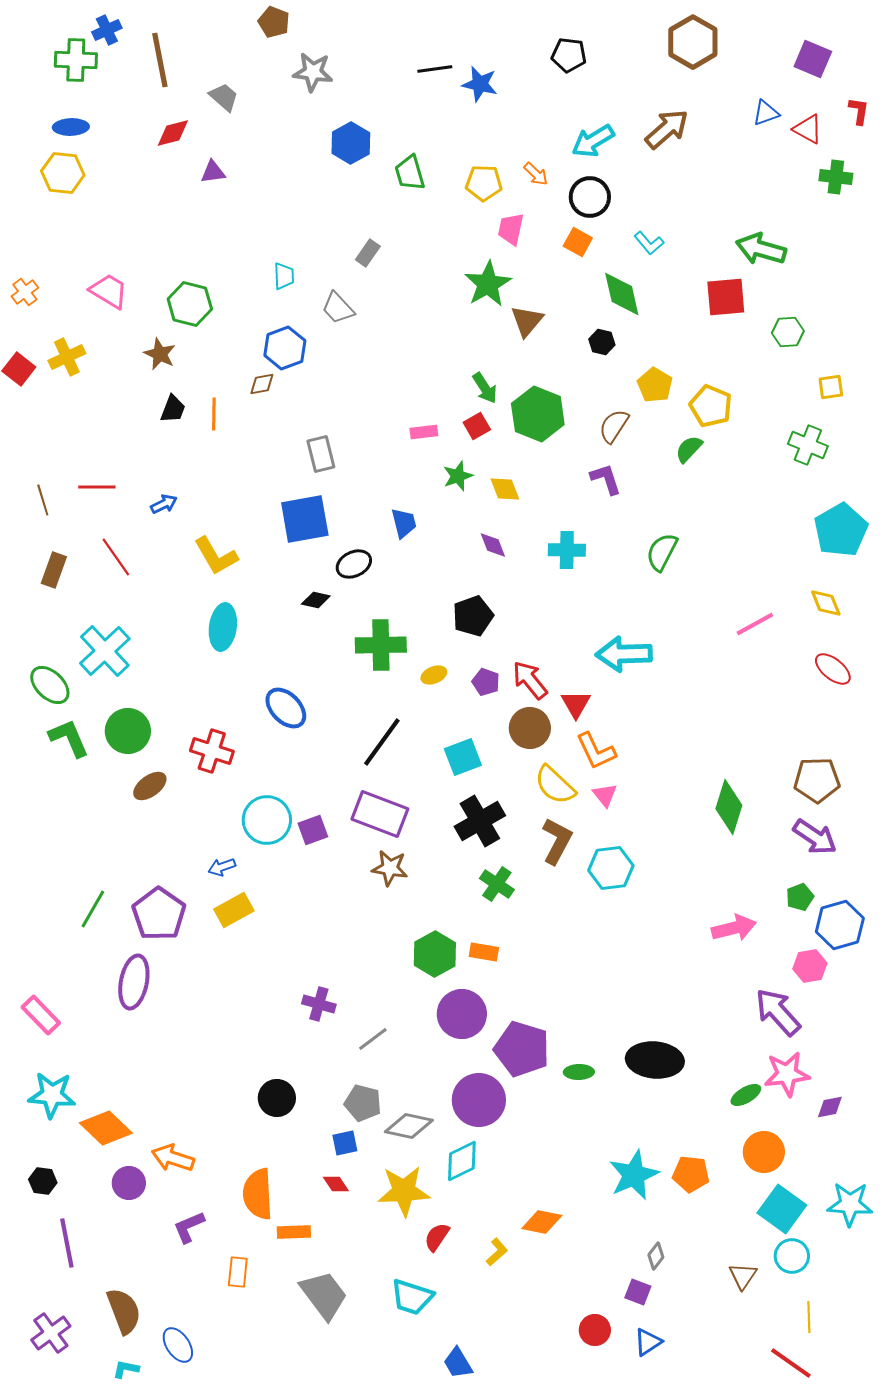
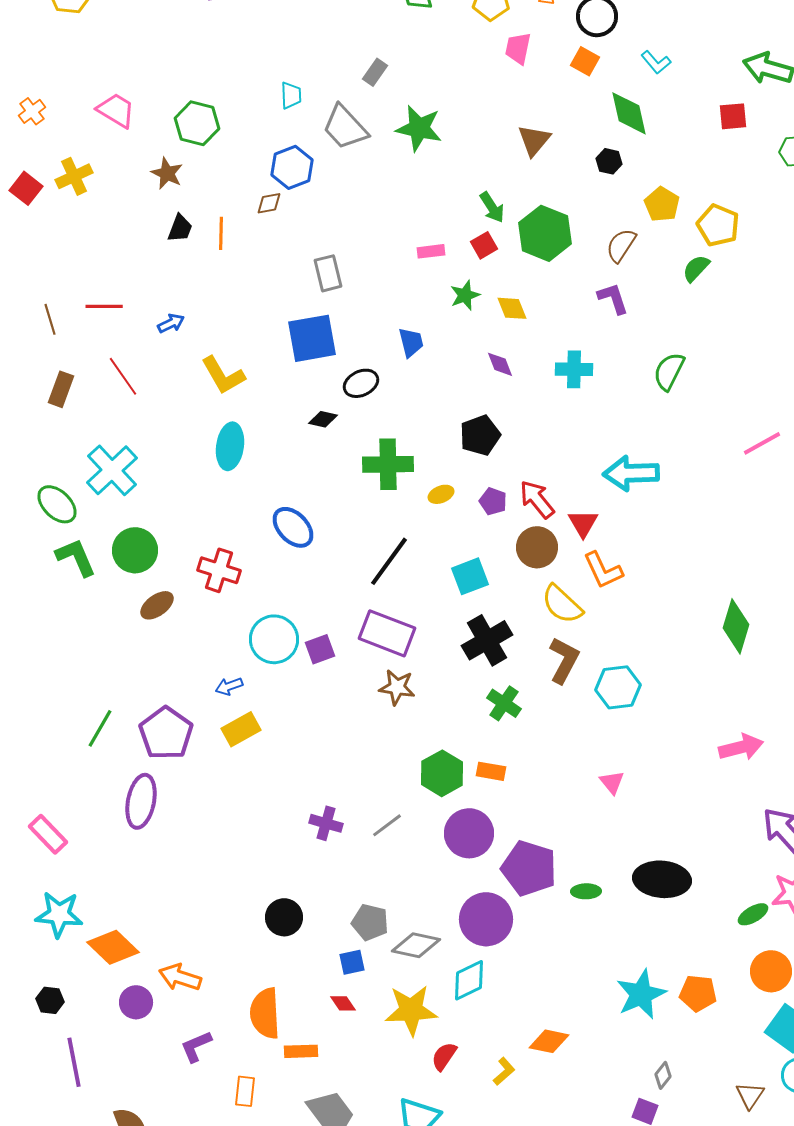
green star: (488, 284) -> (419, 128), moved, turned -30
red square: (726, 297) -> (733, 116), size x0.7
gray trapezoid: (338, 308) -> (345, 127), size x1.4
pink triangle: (605, 795) -> (612, 782), moved
gray line: (373, 1039) -> (387, 825), moved

